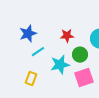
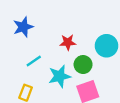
blue star: (28, 34) -> (23, 27), moved

